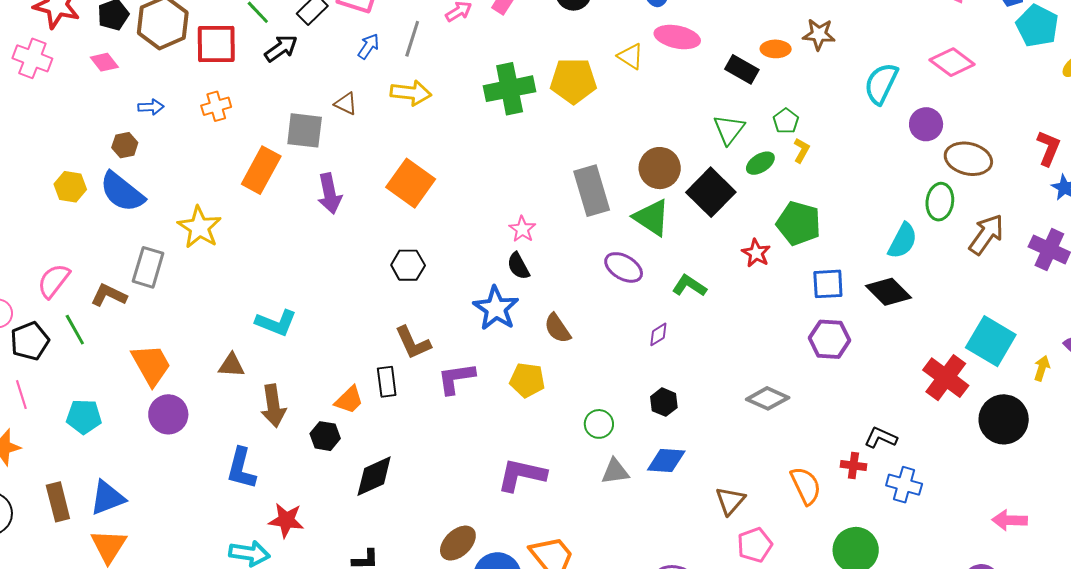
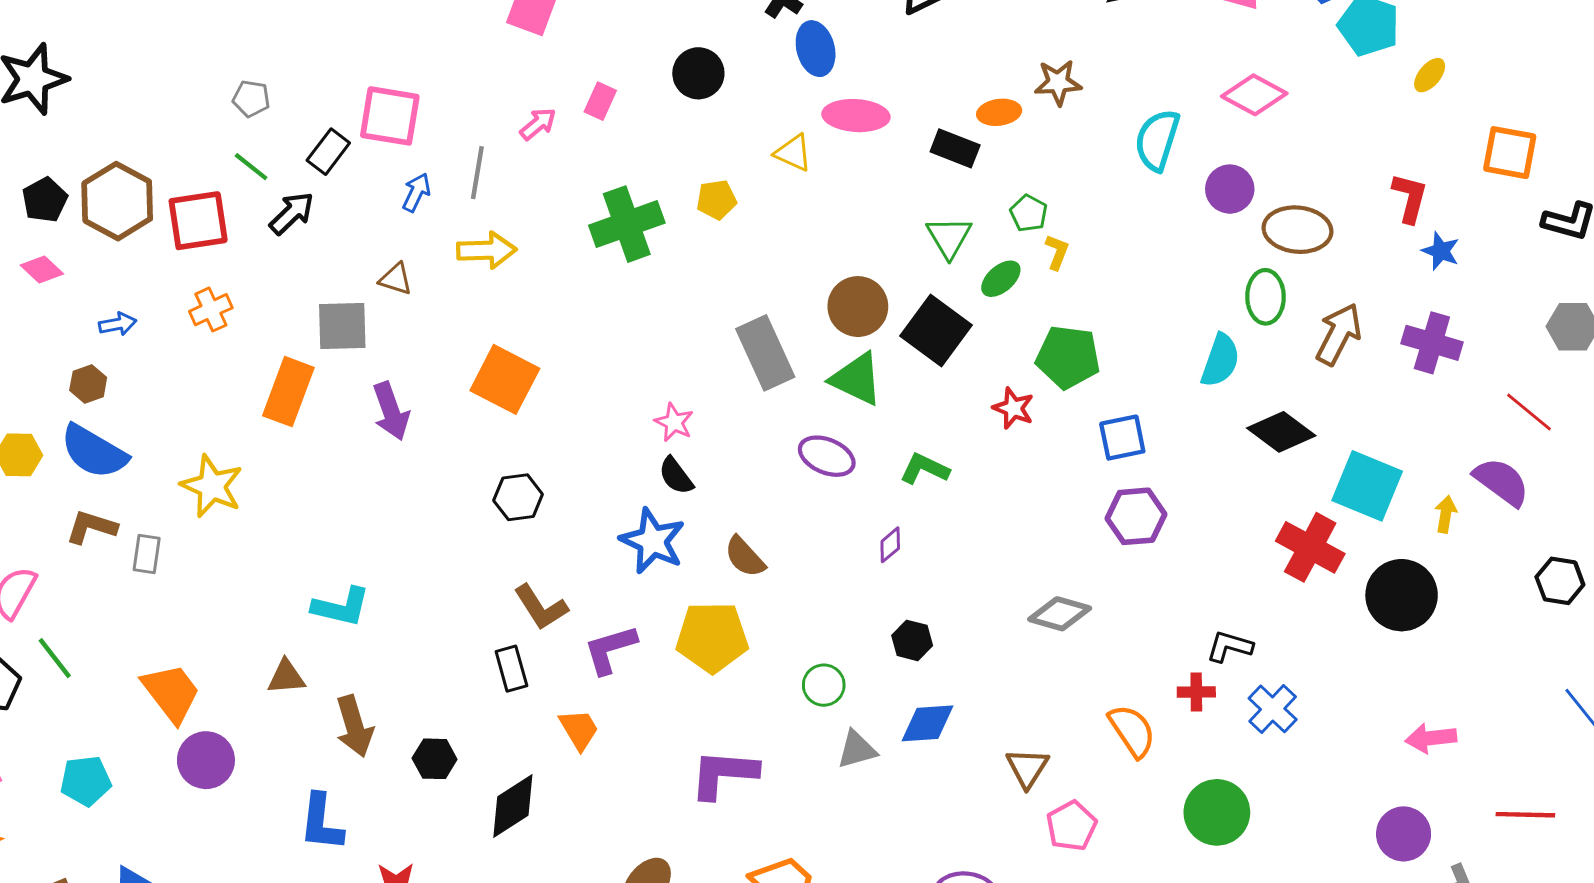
yellow pentagon: (573, 81) -> (716, 200), size x0.6
gray rectangle: (148, 267) -> (147, 554), size x0.7
black diamond: (888, 292) -> (1281, 432), moved
brown L-shape: (109, 295) -> (91, 527), moved
yellow pentagon: (527, 380) -> (712, 637), size x1.4
orange trapezoid: (349, 400) -> (579, 729), moved, turned -68
blue cross: (904, 485) -> (1273, 709), turned 36

